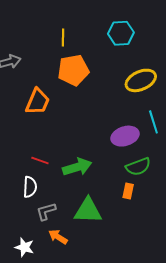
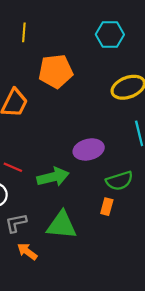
yellow line: (63, 37) -> (24, 32), moved
purple ellipse: (125, 136) -> (89, 149), moved

